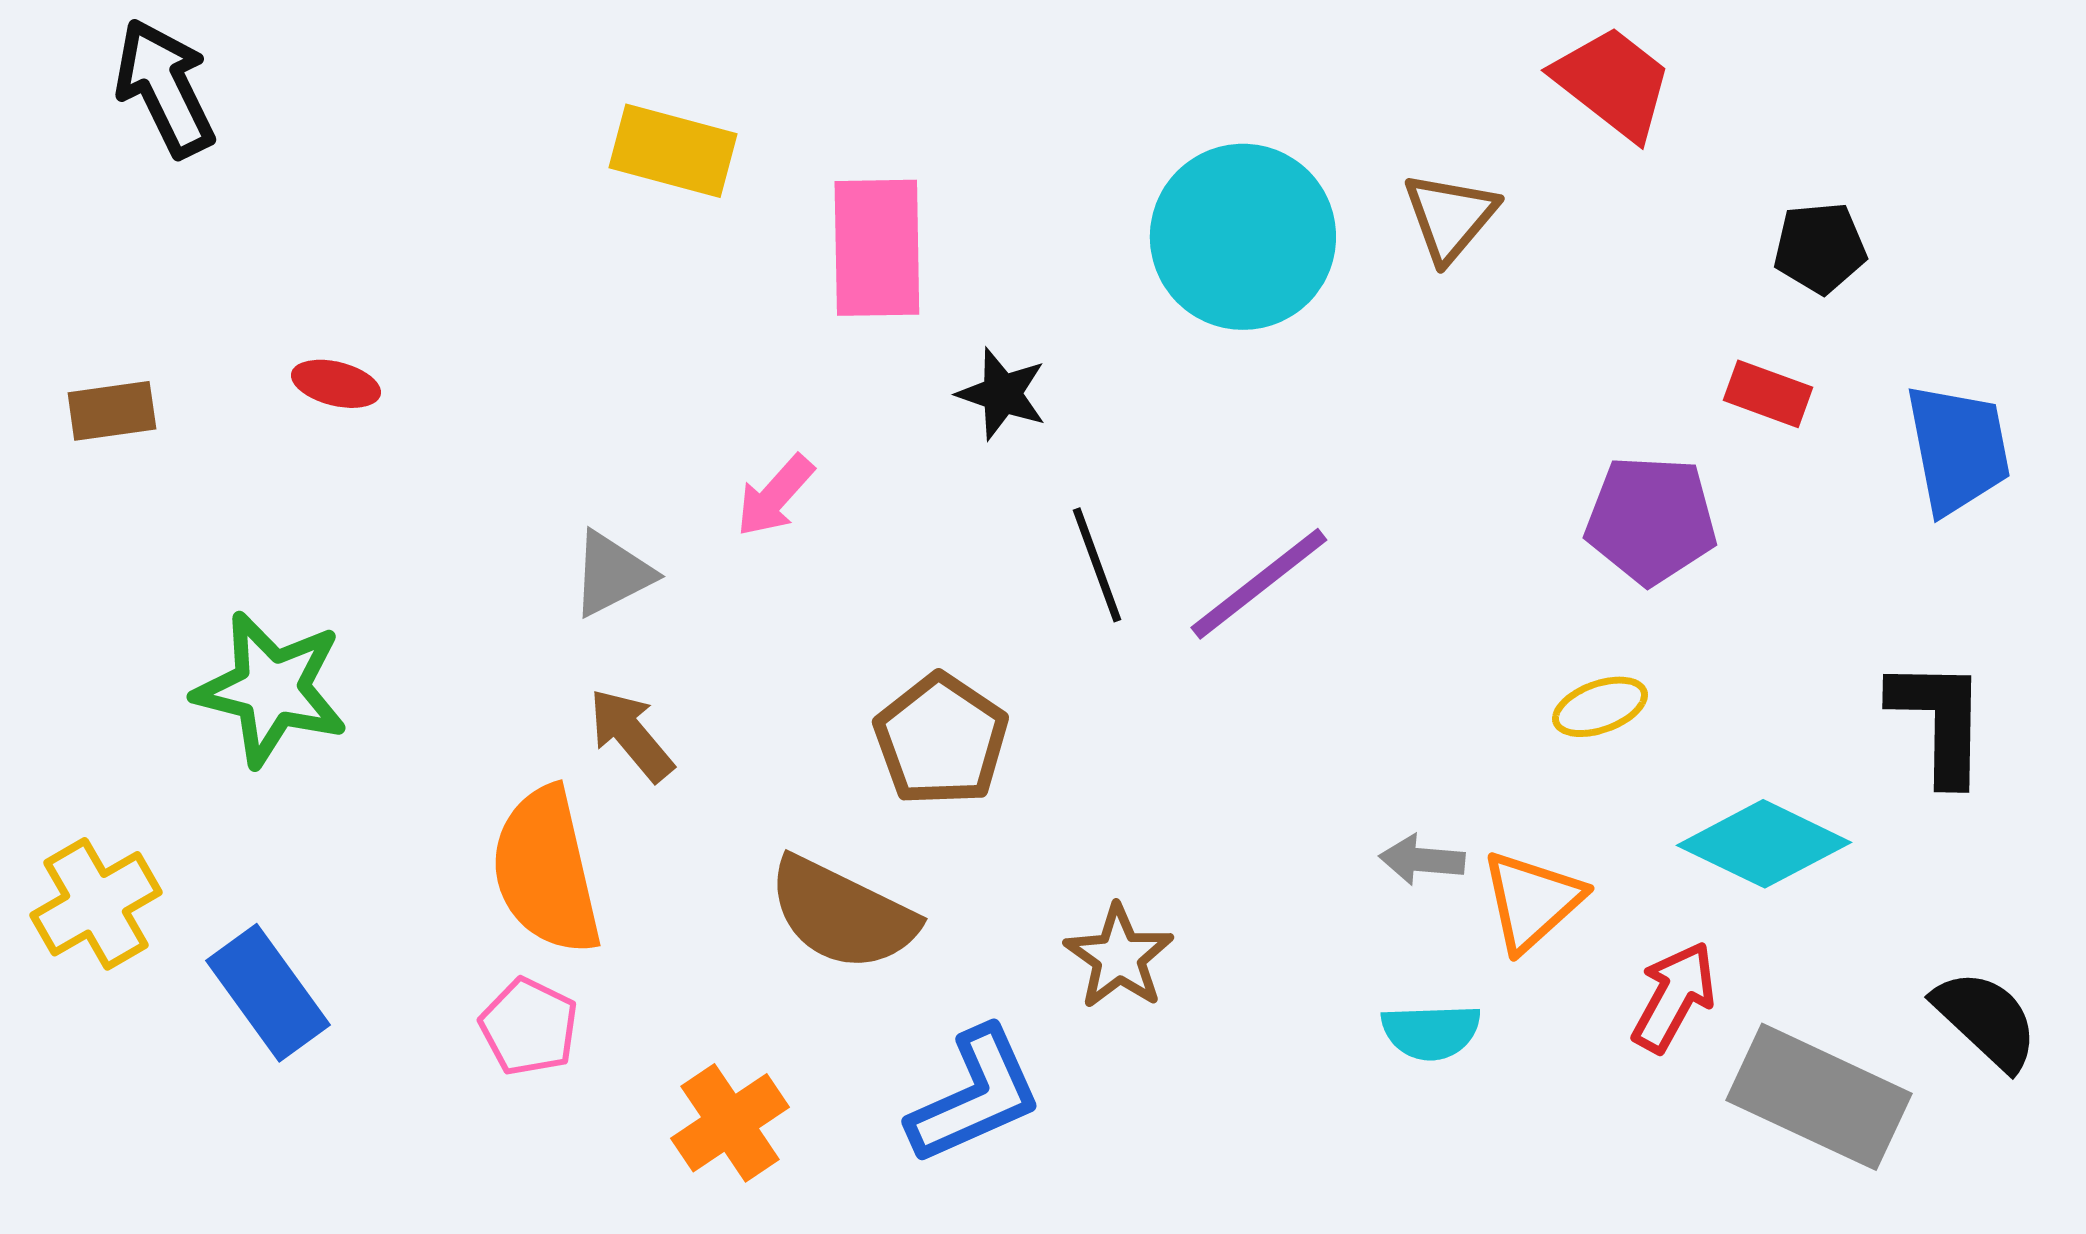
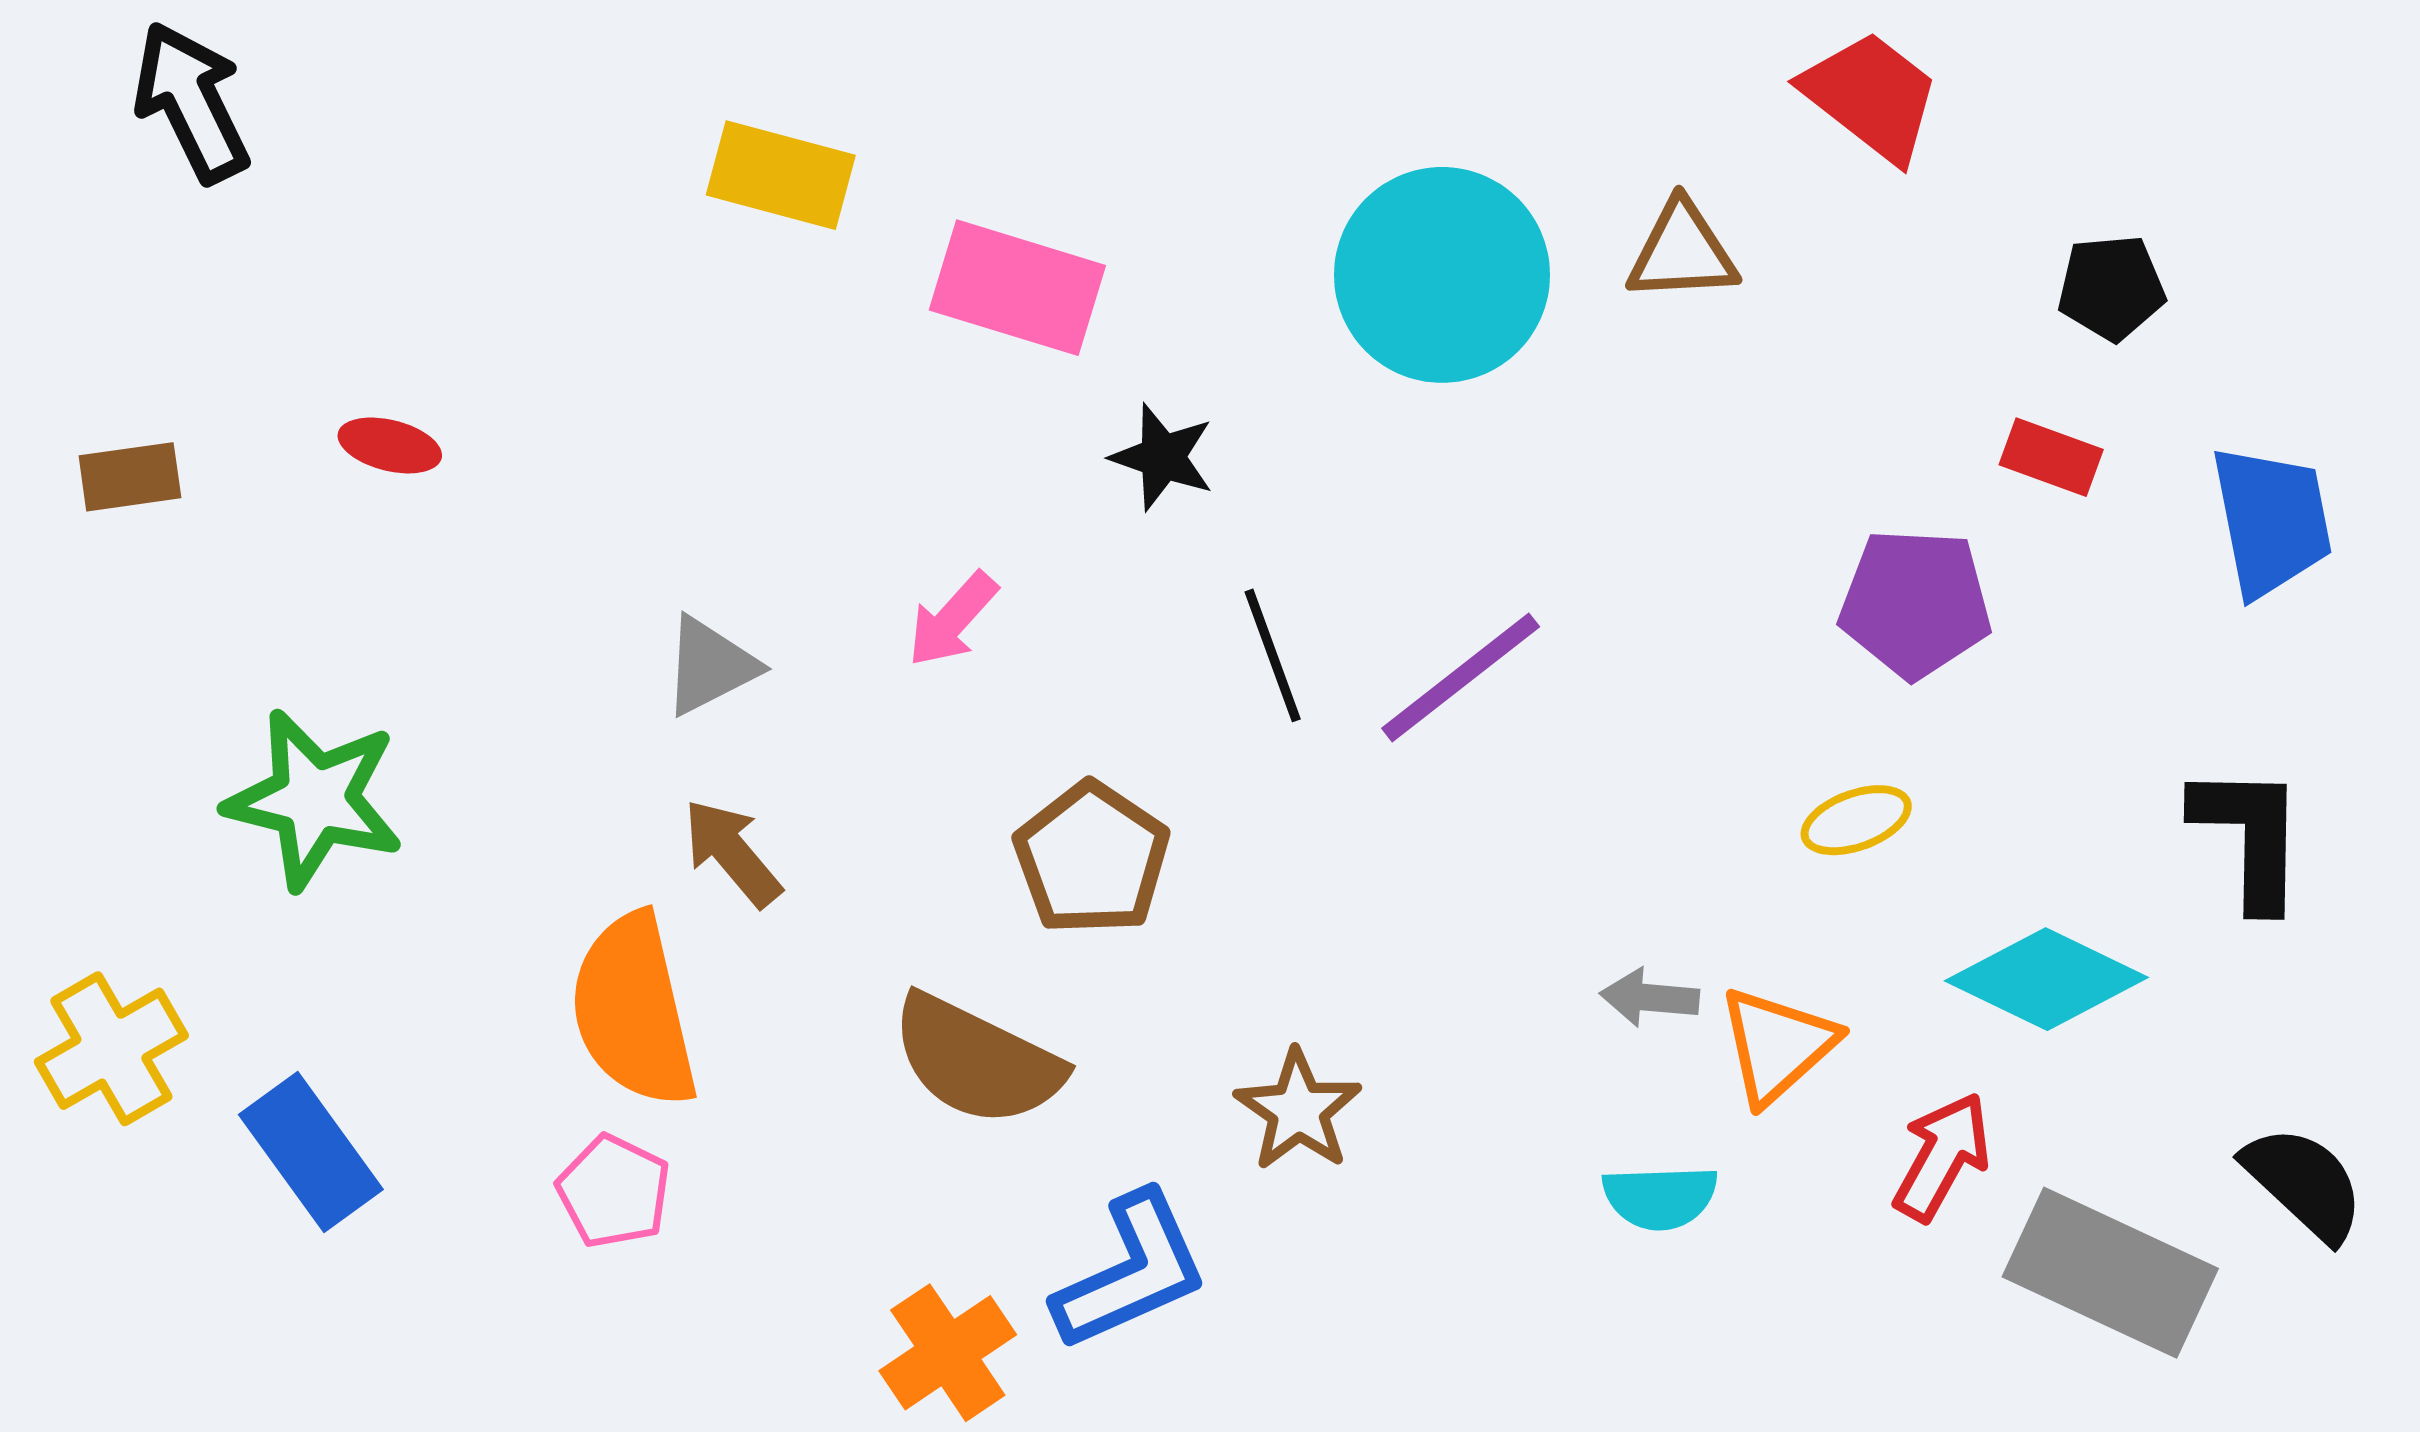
brown triangle: (1450, 217) -> (1682, 252), turned 47
pink rectangle: (877, 248) -> (1017, 288), turned -72
pink arrow: (775, 496) -> (952, 619), moved
orange cross: (730, 1123) -> (948, 1353), moved

